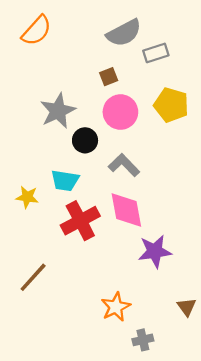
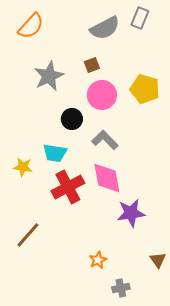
gray rectangle: (156, 53) -> (140, 18), moved, turned -50
gray star: (58, 111) -> (49, 76), moved
orange star: (116, 307) -> (98, 260), size x0.7

